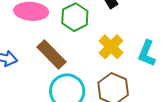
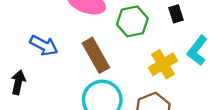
cyan L-shape: (147, 53) -> (197, 51), moved

